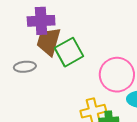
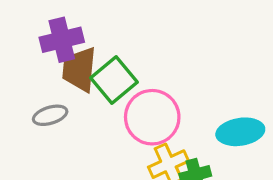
pink circle: (117, 75) -> (152, 117), moved

